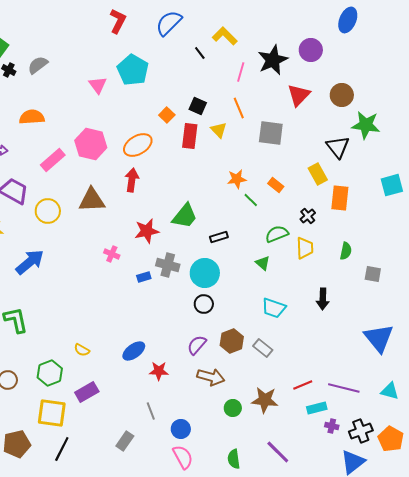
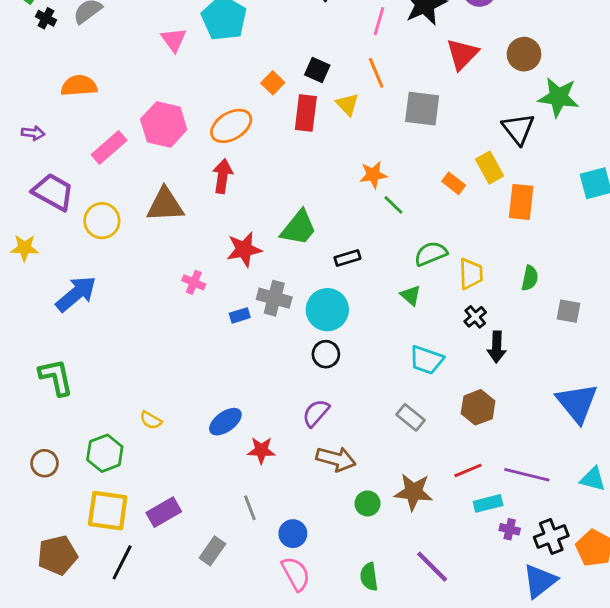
orange rectangle: (276, 185) -> (454, 183), moved
black cross: (308, 216) -> (475, 317), moved
brown hexagon: (232, 341) -> (478, 407), moved
purple rectangle: (87, 392) -> (164, 512), moved

